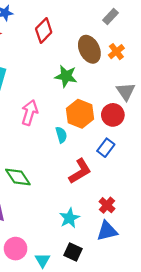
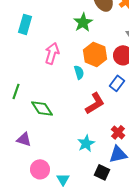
green star: (66, 76) -> (83, 22), turned 30
black square: (73, 252) -> (102, 172), moved

